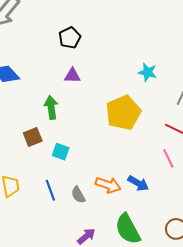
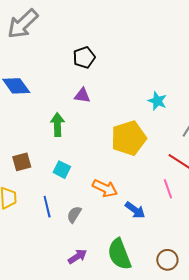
brown square: (33, 137) -> (22, 162), moved
orange arrow: (108, 185) -> (105, 188), moved
gray semicircle: (78, 195) -> (74, 214), turned 54

